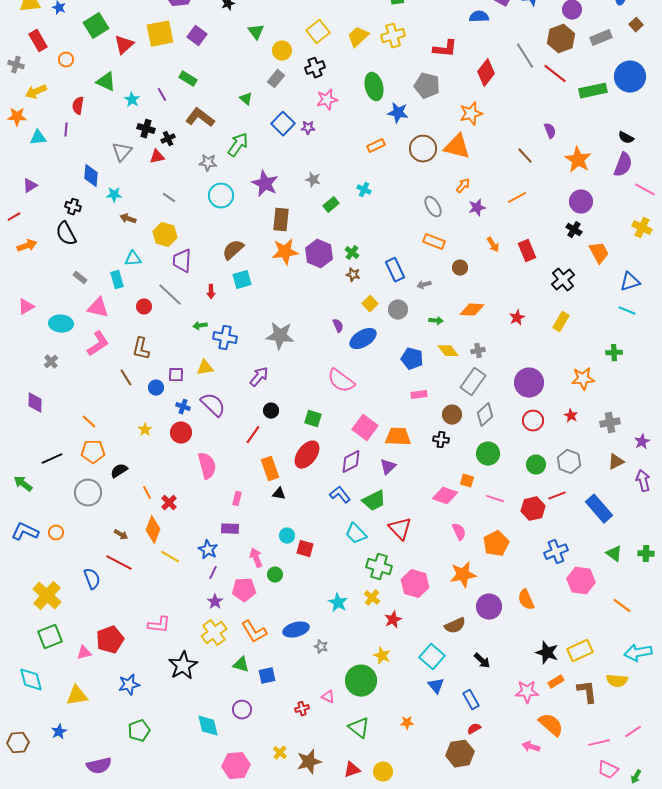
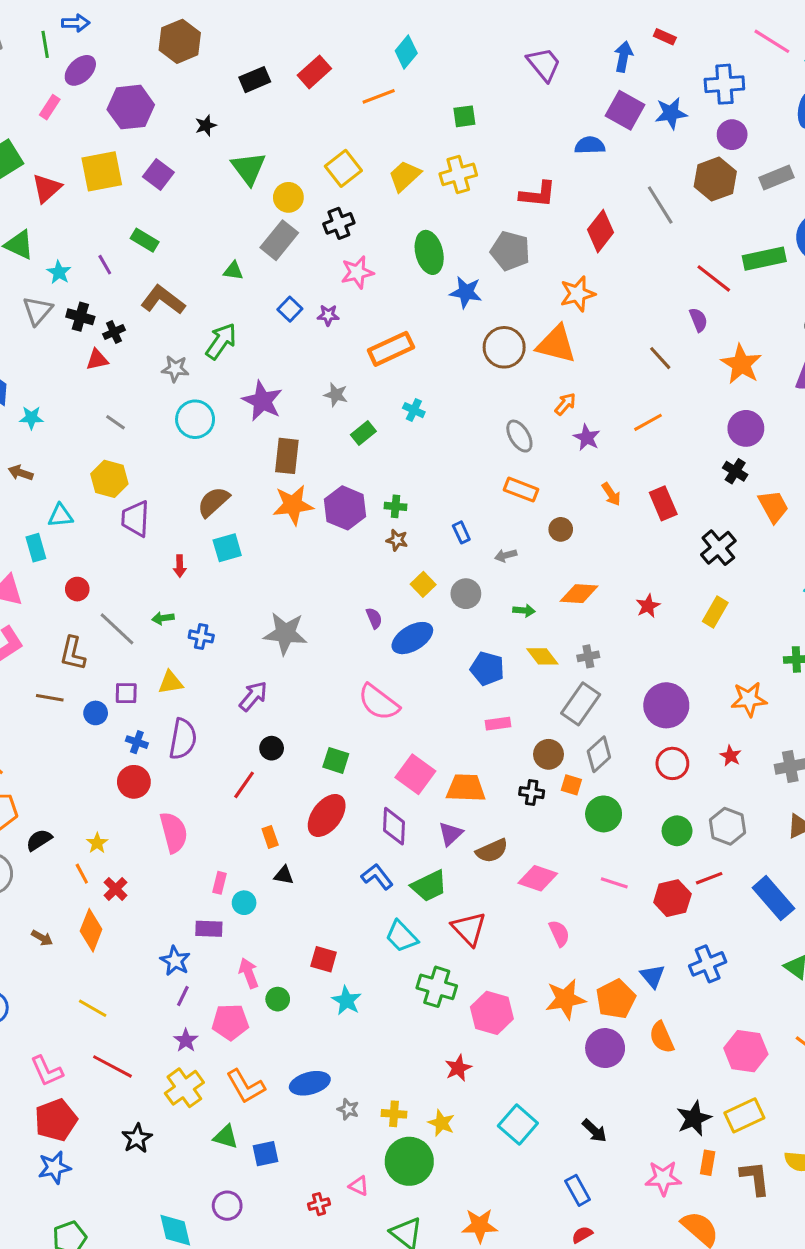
green triangle: (256, 32) -> (249, 168), size x1.4
red line: (555, 74) -> (714, 278), moved
gray rectangle: (276, 79) -> (279, 240), size x1.4
green triangle: (246, 99) -> (233, 271), turned -32
blue square: (283, 124) -> (290, 309), size x0.7
orange rectangle: (376, 146) -> (391, 349), moved, size x1.6
gray triangle: (122, 152) -> (37, 311), moved
purple star: (477, 208) -> (587, 438), turned -30
brown arrow: (128, 219) -> (21, 473), moved
green cross: (352, 253) -> (395, 506), turned -32
blue rectangle: (395, 270) -> (461, 532), size x0.6
gray line: (170, 295) -> (117, 629), moved
blue cross: (225, 338) -> (201, 636), size x0.7
brown line: (126, 378) -> (50, 698), turned -48
purple semicircle: (213, 405) -> (183, 739), turned 56
yellow star: (145, 430) -> (97, 843), moved
purple diamond: (351, 462) -> (394, 826), turned -60
orange rectangle: (270, 469) -> (270, 837), size x0.6
orange square: (467, 481) -> (571, 785), moved
cyan circle: (287, 536) -> (244, 903), moved
orange pentagon: (496, 544) -> (616, 999), moved
yellow line: (170, 557) -> (93, 1008), moved
red line: (119, 563) -> (112, 1066), moved
pink hexagon: (581, 581) -> (746, 1051), moved
yellow cross: (372, 598) -> (394, 1114), moved, turned -35
cyan star: (338, 603) -> (347, 1001), moved
pink L-shape: (159, 625) -> (47, 1071), moved, turned 60
brown semicircle: (455, 626) -> (492, 851), moved
red pentagon: (110, 640) -> (56, 1120), moved
black star: (547, 653) -> (694, 1118), turned 30
black star: (183, 666) -> (137, 1138), size x0.7
orange rectangle: (556, 682) -> (708, 1163), turned -49
blue triangle: (436, 686) -> (653, 976), moved
orange star: (407, 723) -> (480, 1226), size x1.6

